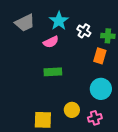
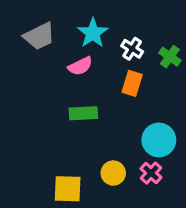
green cross: (108, 36) -> (170, 57), turned 32
orange rectangle: (100, 56) -> (132, 83), moved
pink cross: (95, 118) -> (151, 173), moved, turned -32

